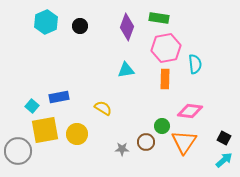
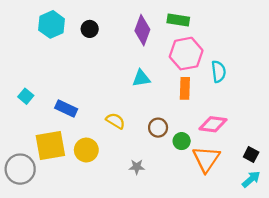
blue rectangle: (59, 97) -> (66, 109), turned 36
cyan square: (32, 106) -> (26, 96), moved
brown circle: (146, 142) -> (158, 128), moved

